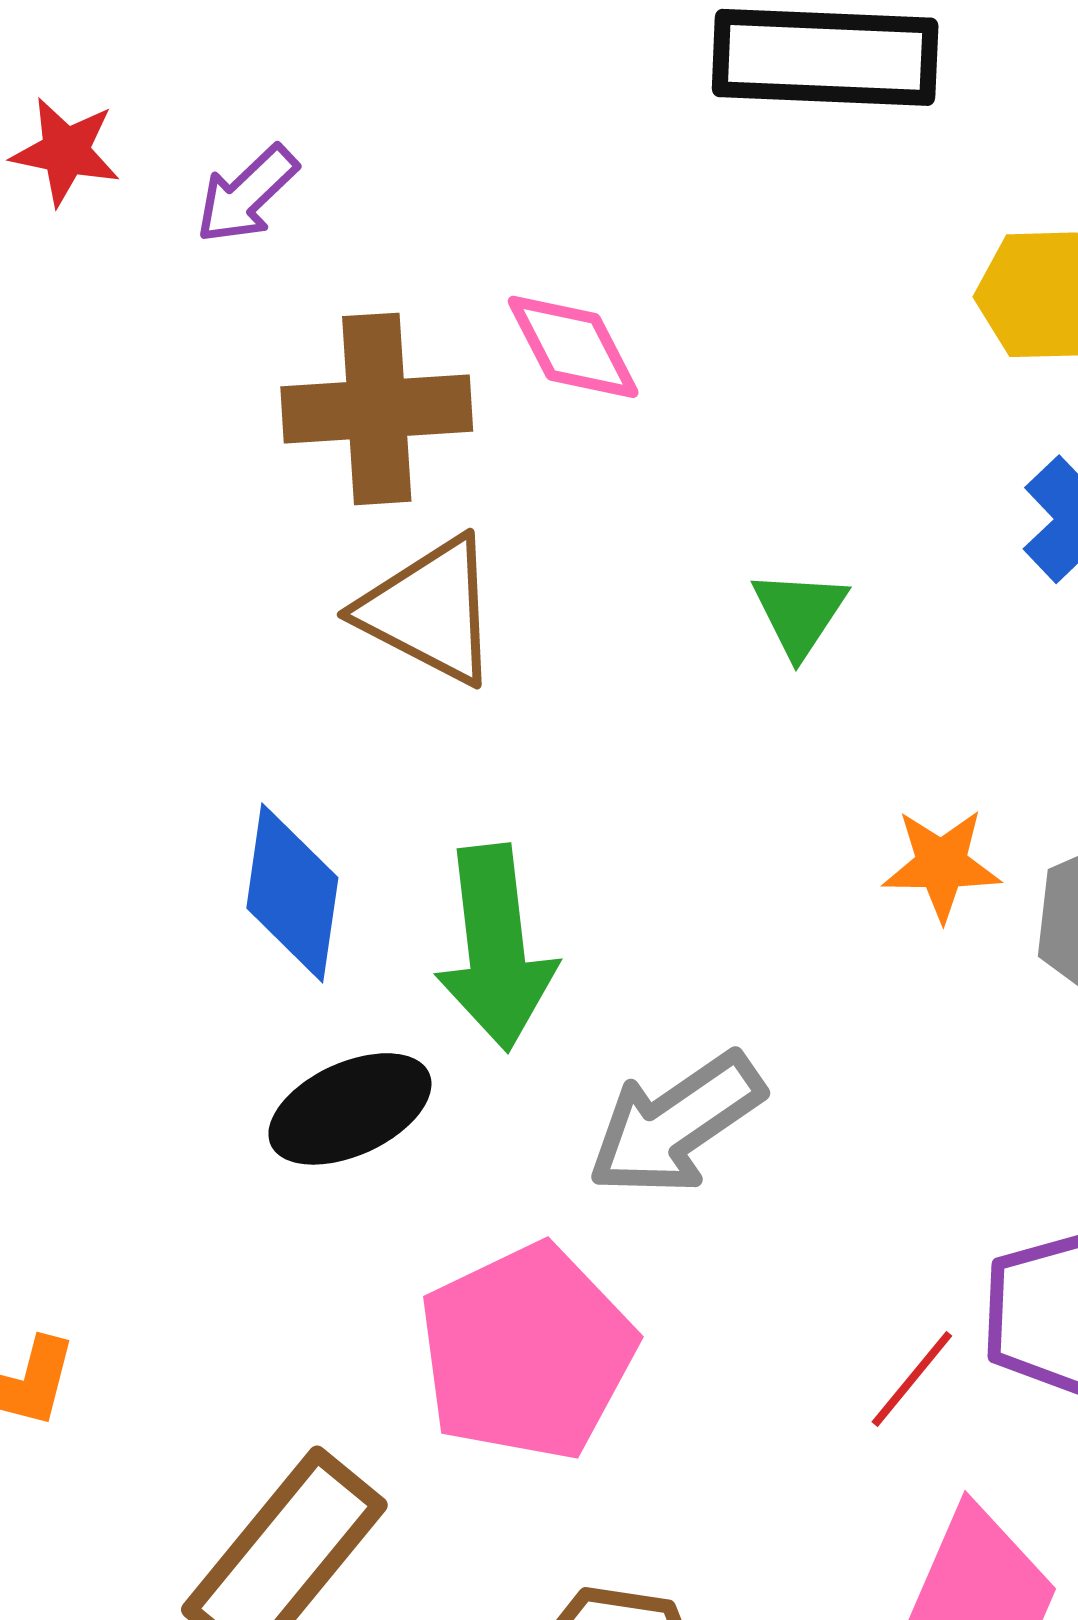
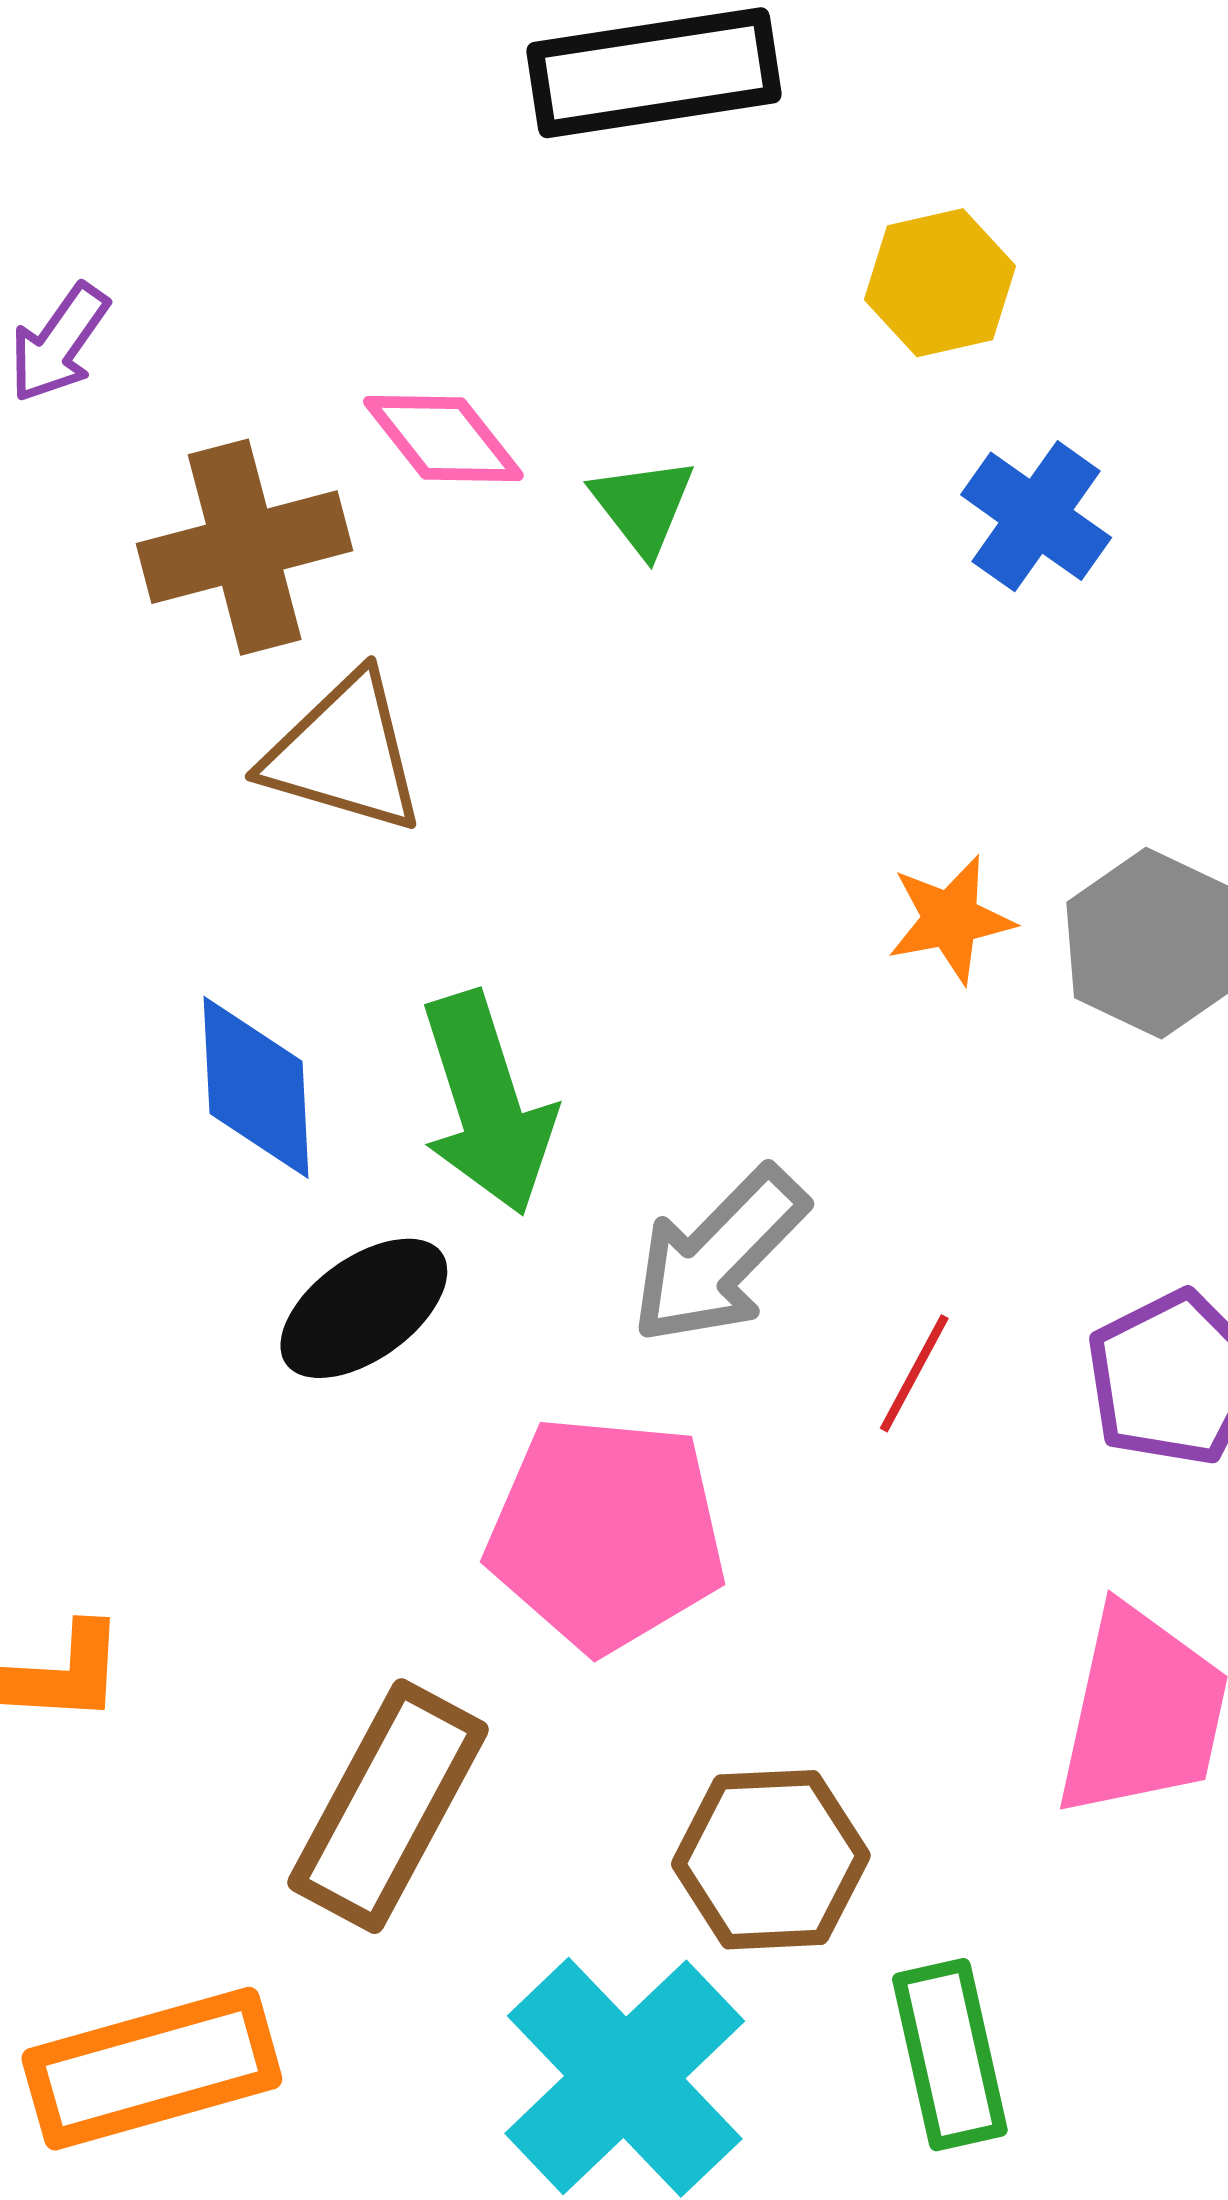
green triangle: (799, 613) -> (643, 506), moved
pink pentagon: (527, 1352) -> (606, 1533), turned -30
red line: (912, 1379) -> (914, 1373), moved

